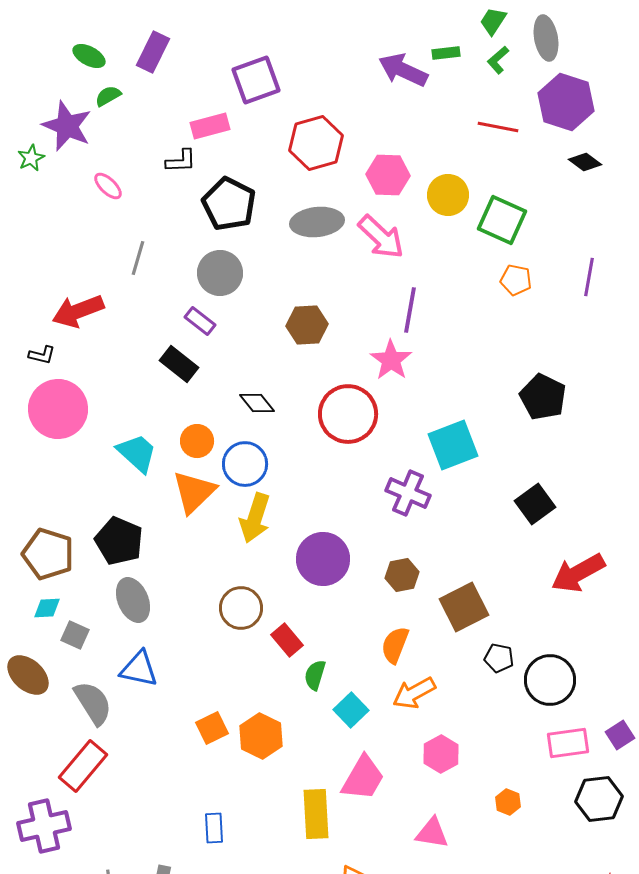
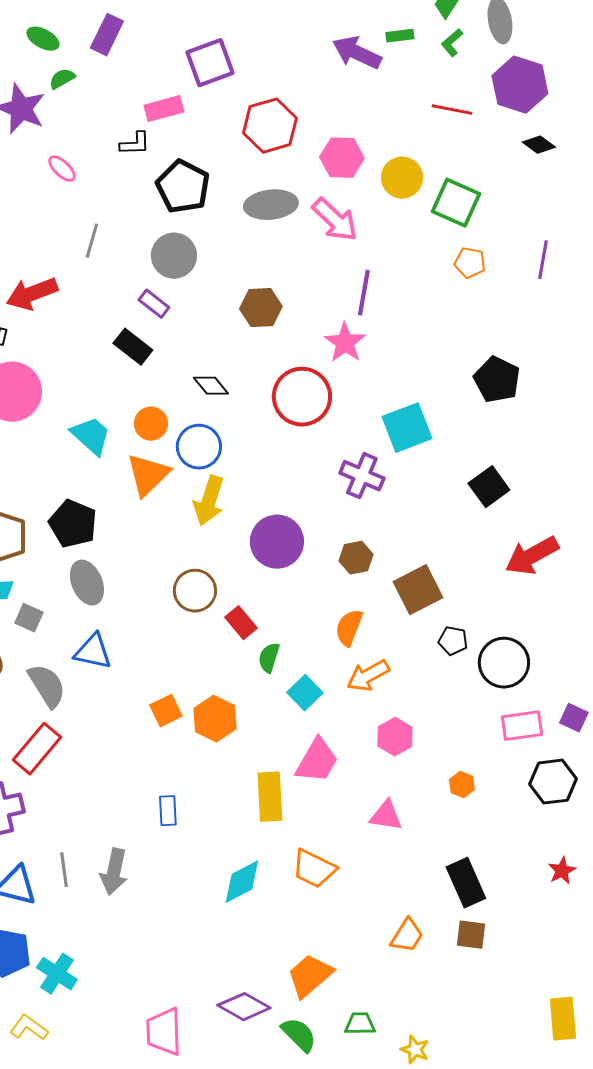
purple square: (620, 735) -> (574, 718), turned -32

